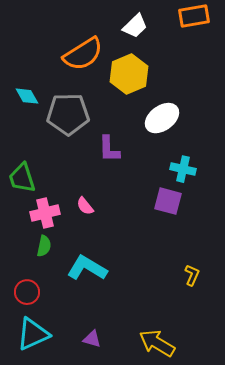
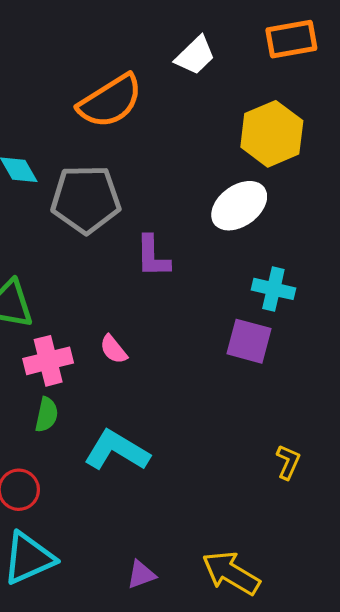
yellow hexagon: (129, 74) -> (272, 134), moved
purple triangle: (92, 339) -> (141, 575), moved, turned -36

